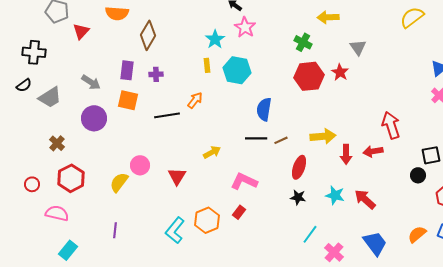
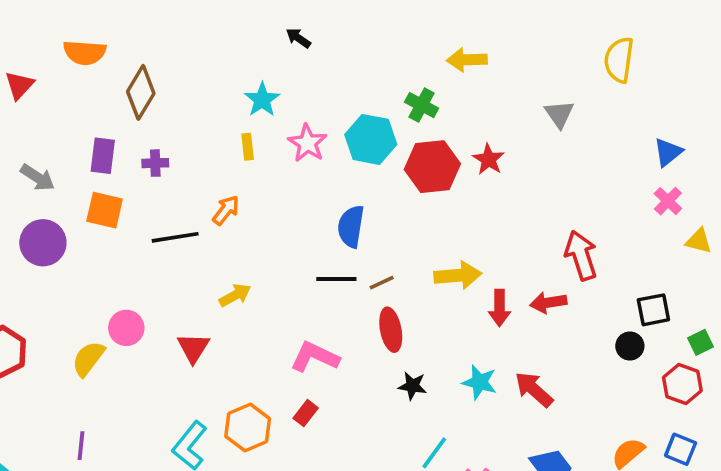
yellow semicircle: (412, 17) -> (619, 60), turned -45
pink star: (245, 27) -> (307, 143), moved
gray triangle: (358, 47) -> (559, 114), moved
cyan hexagon: (237, 70) -> (371, 139), moved
yellow arrow: (212, 152) -> (235, 295), moved
red ellipse: (299, 167) -> (391, 330), moved, turned -30

